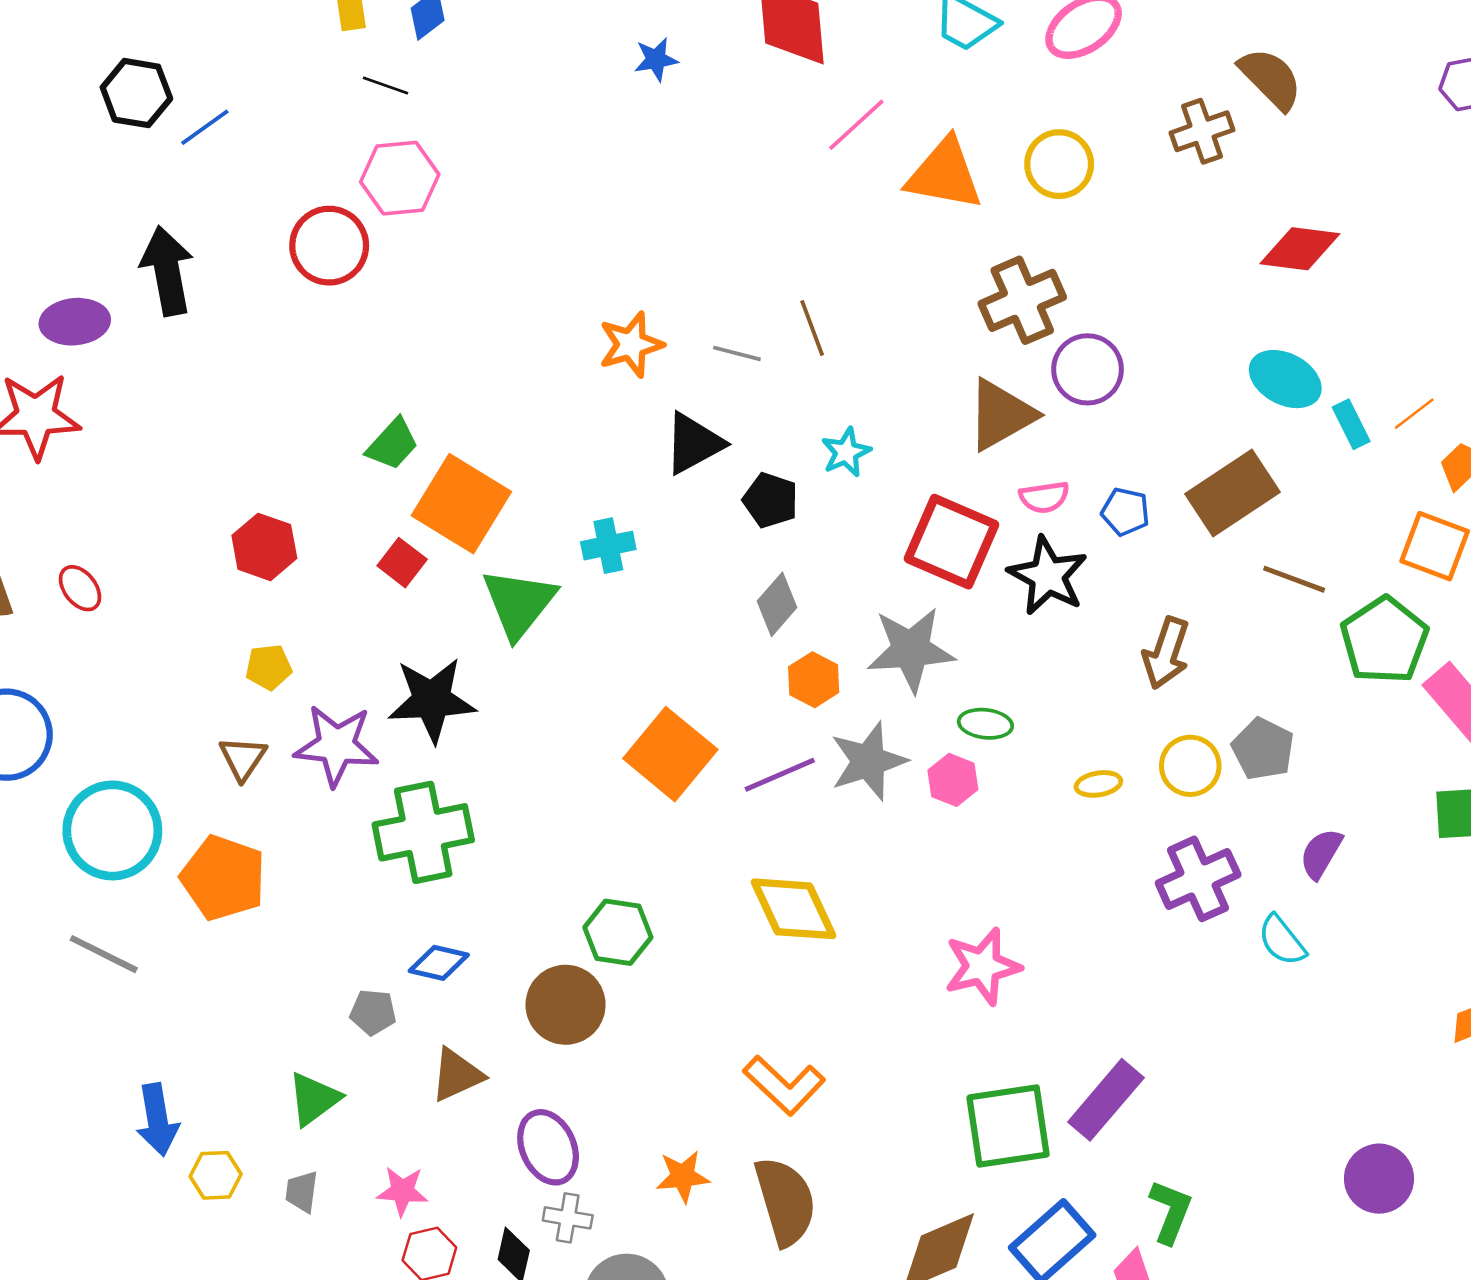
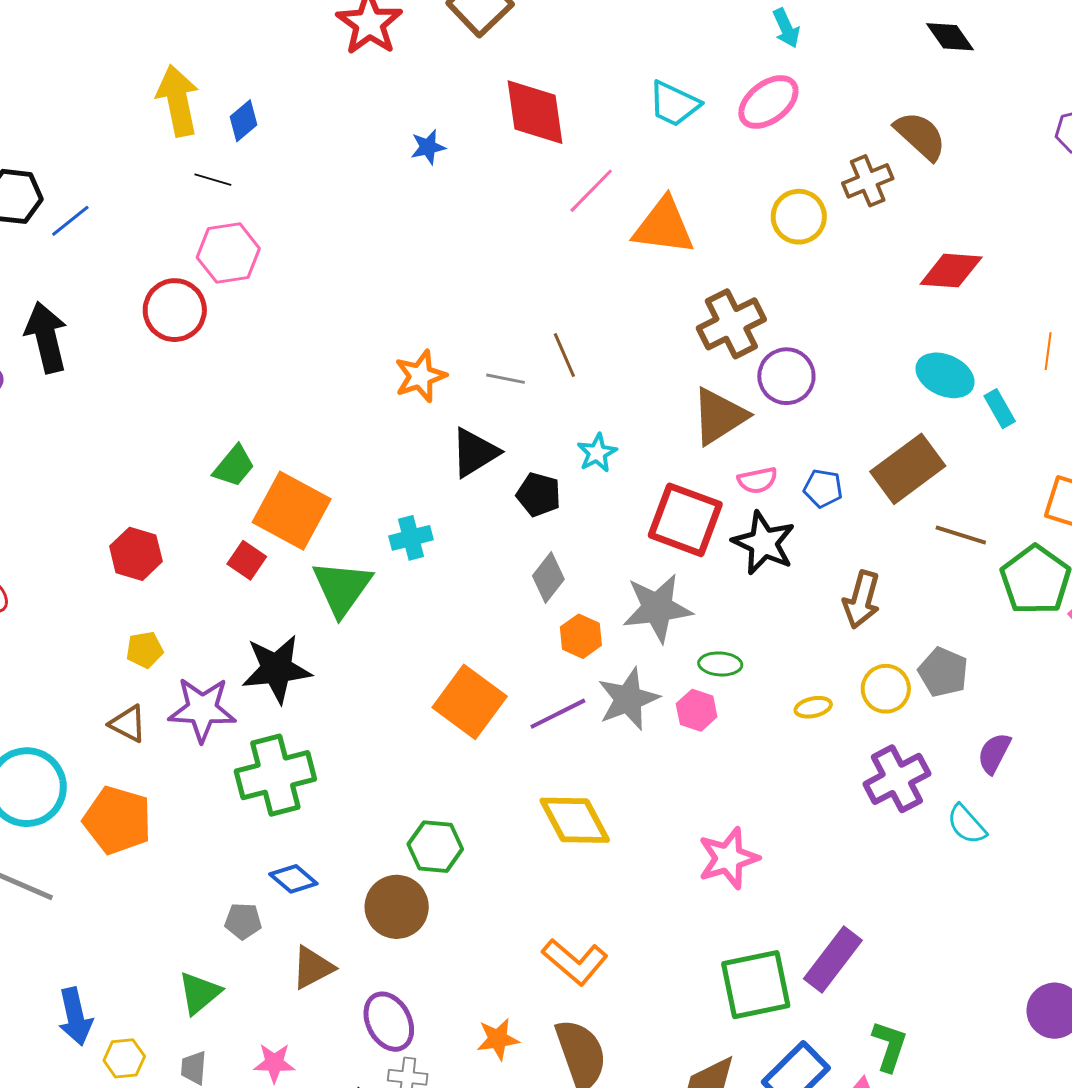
yellow circle: (1059, 164) -> (799, 217), moved
orange line: (1414, 414) -> (1048, 351), moved, turned -42
brown triangle: (243, 758) -> (128, 724), turned -33
blue diamond: (439, 963) -> (293, 879), turned 30

